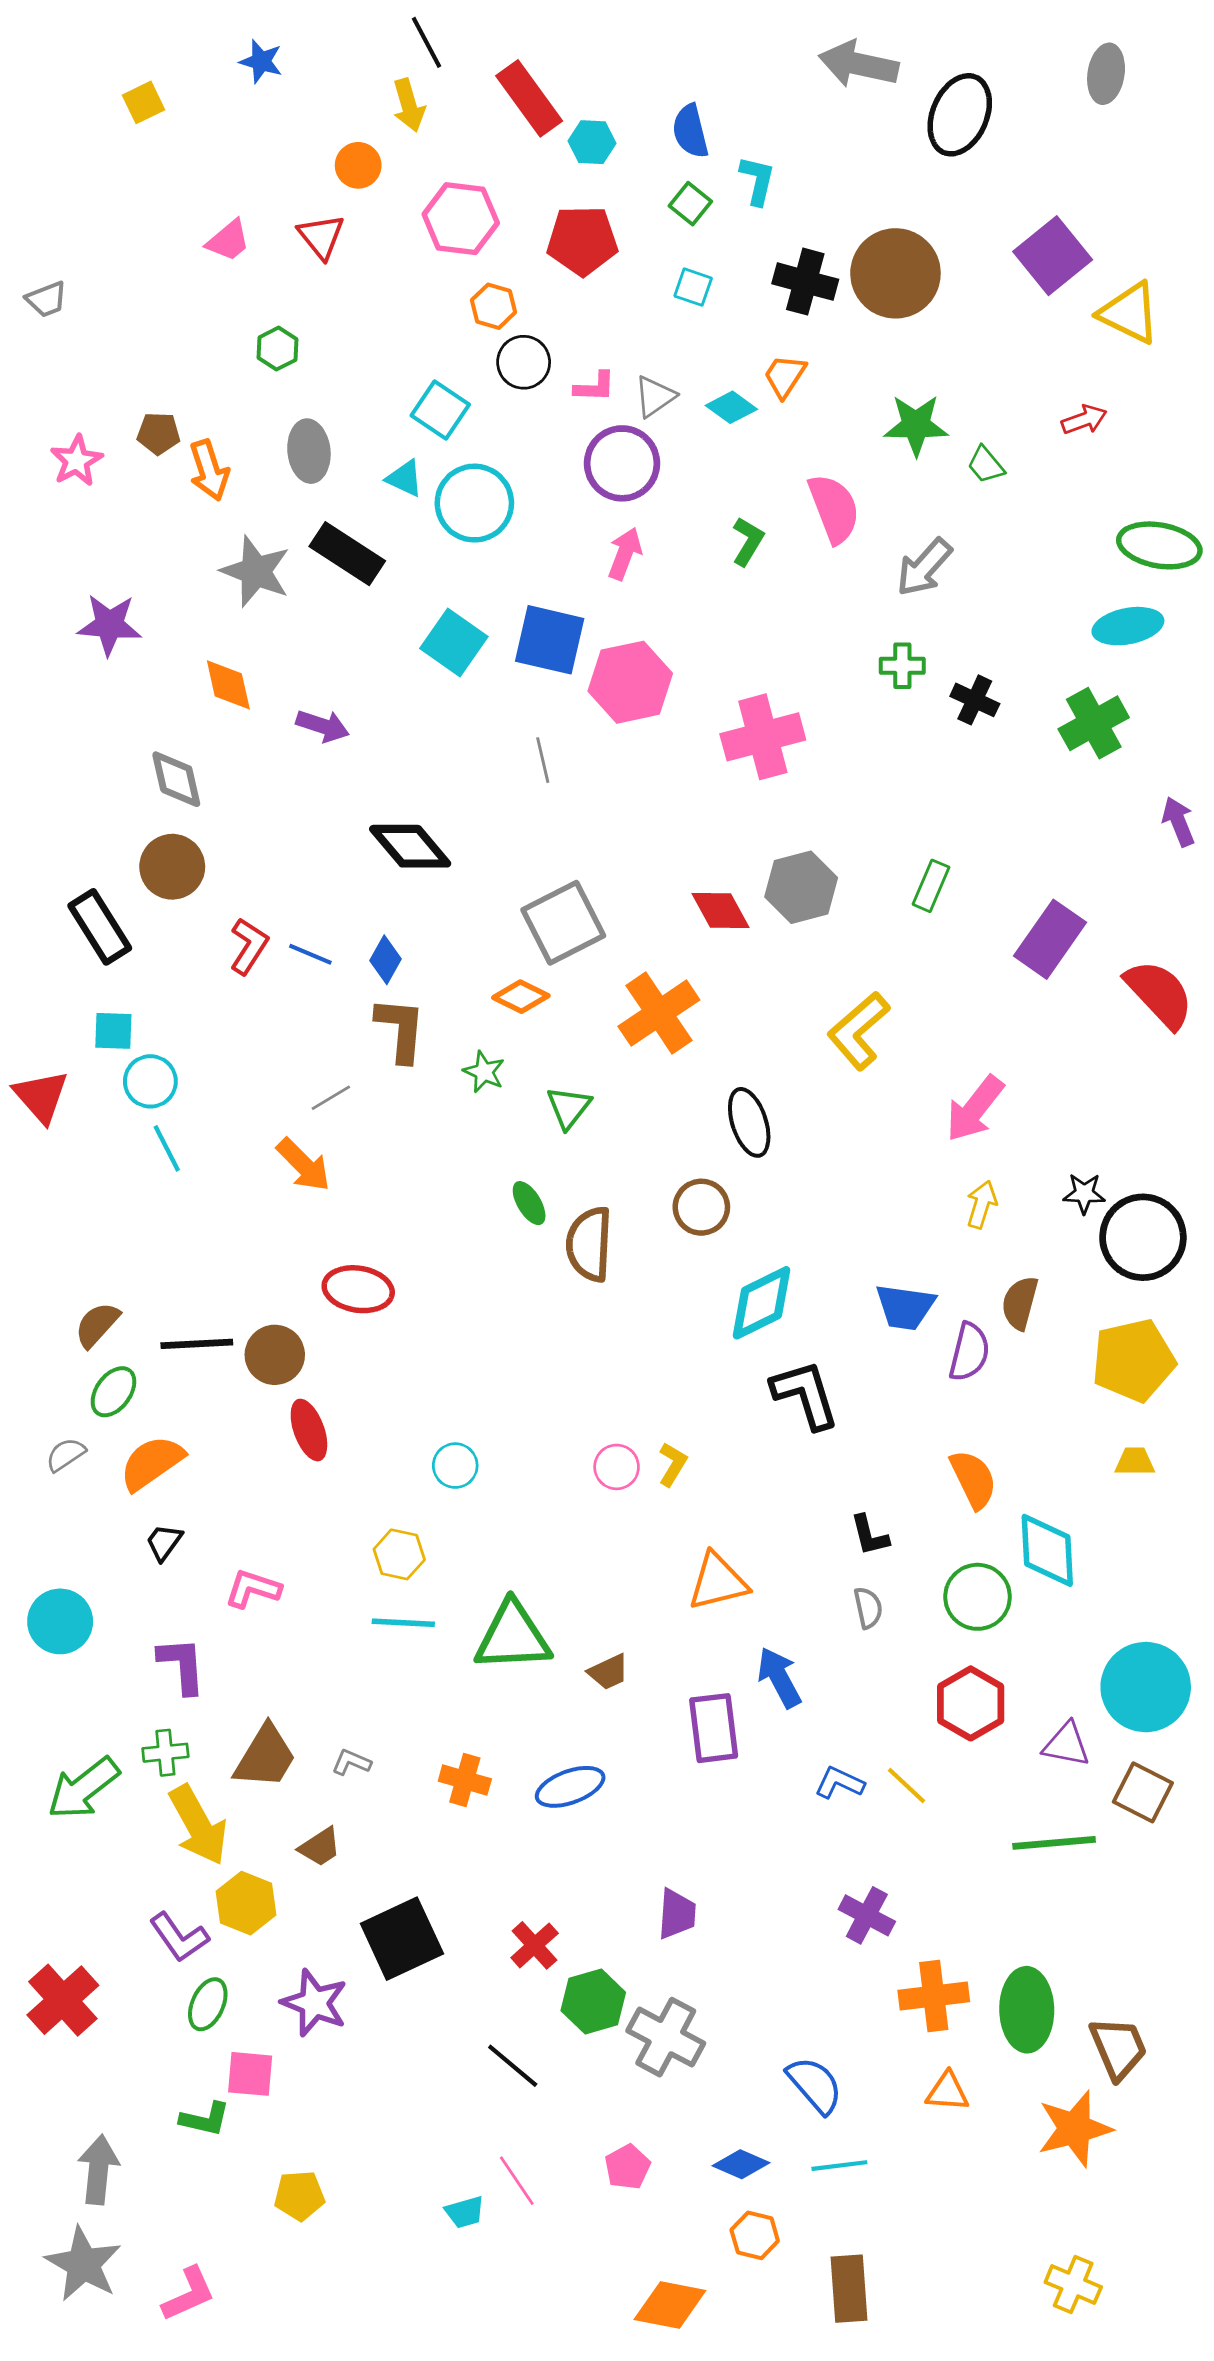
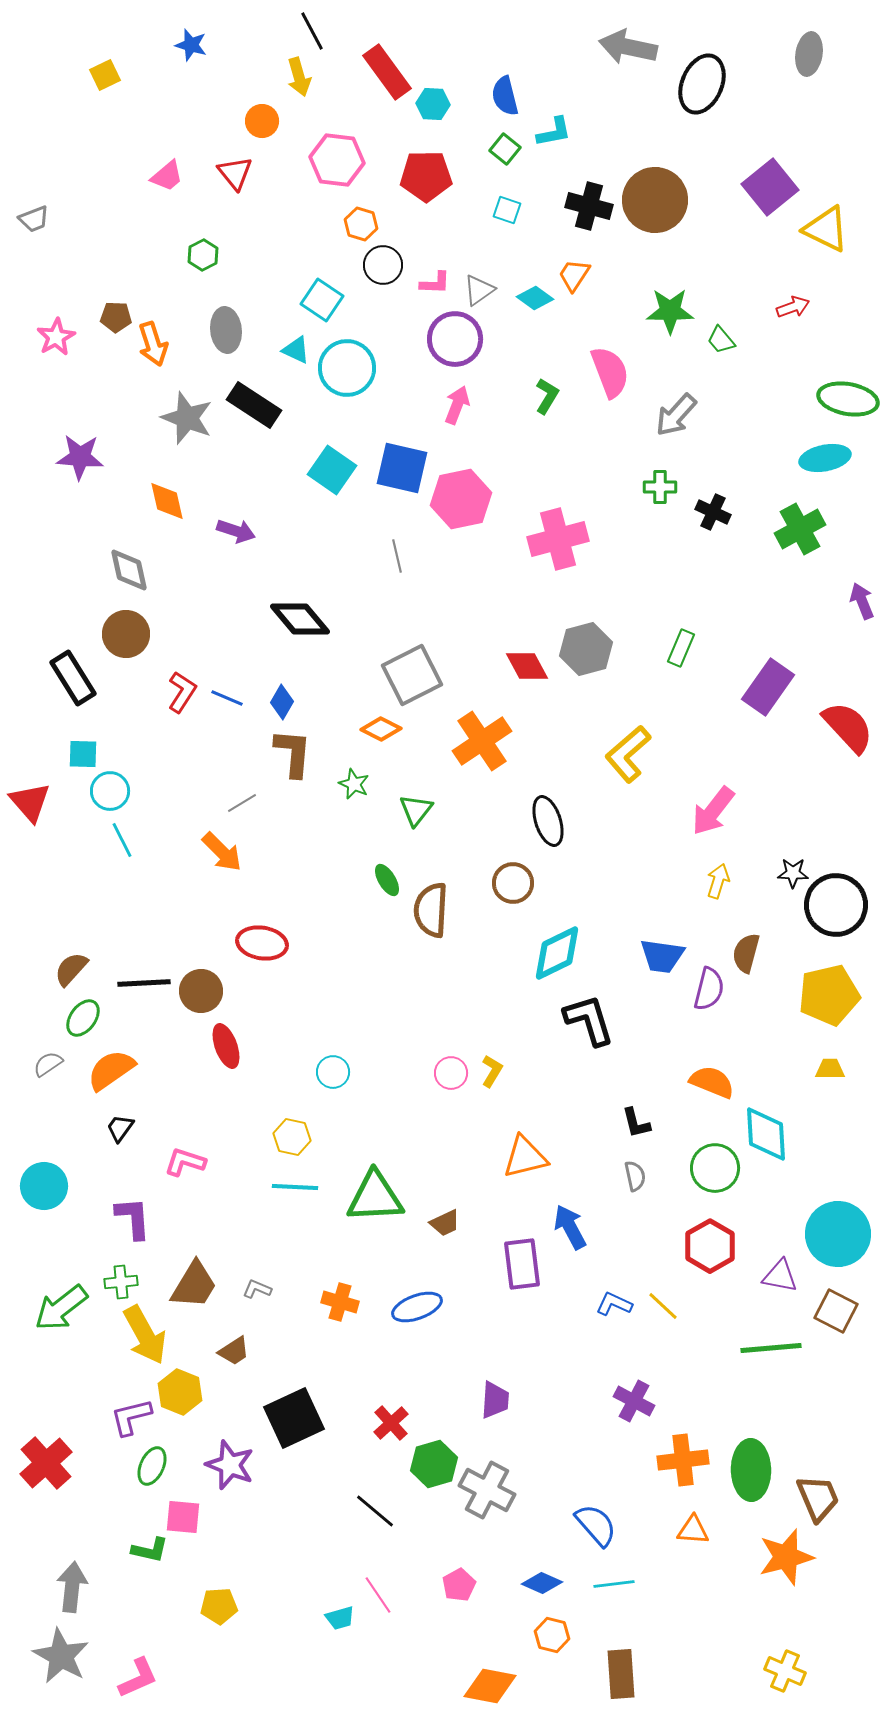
cyan L-shape: (757, 180) -> (554, 132), turned 66
orange semicircle: (973, 1479) -> (712, 1082), turned -42
purple L-shape: (179, 1937) -> (131, 1417), turned 111

